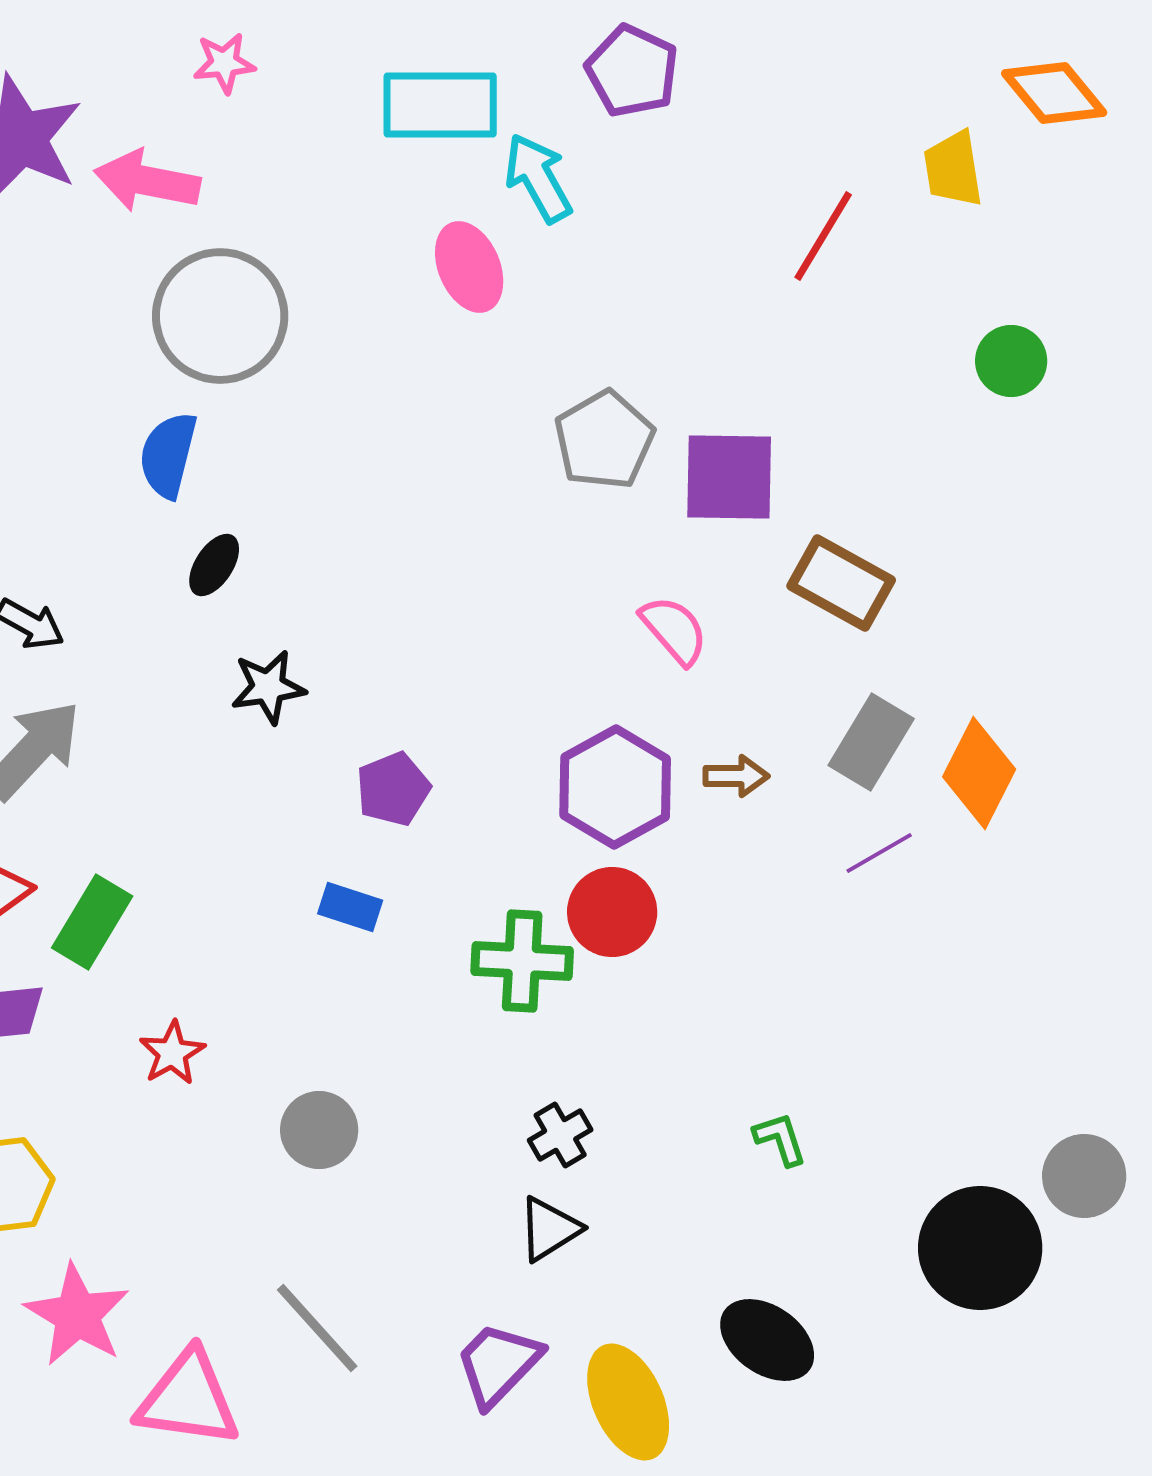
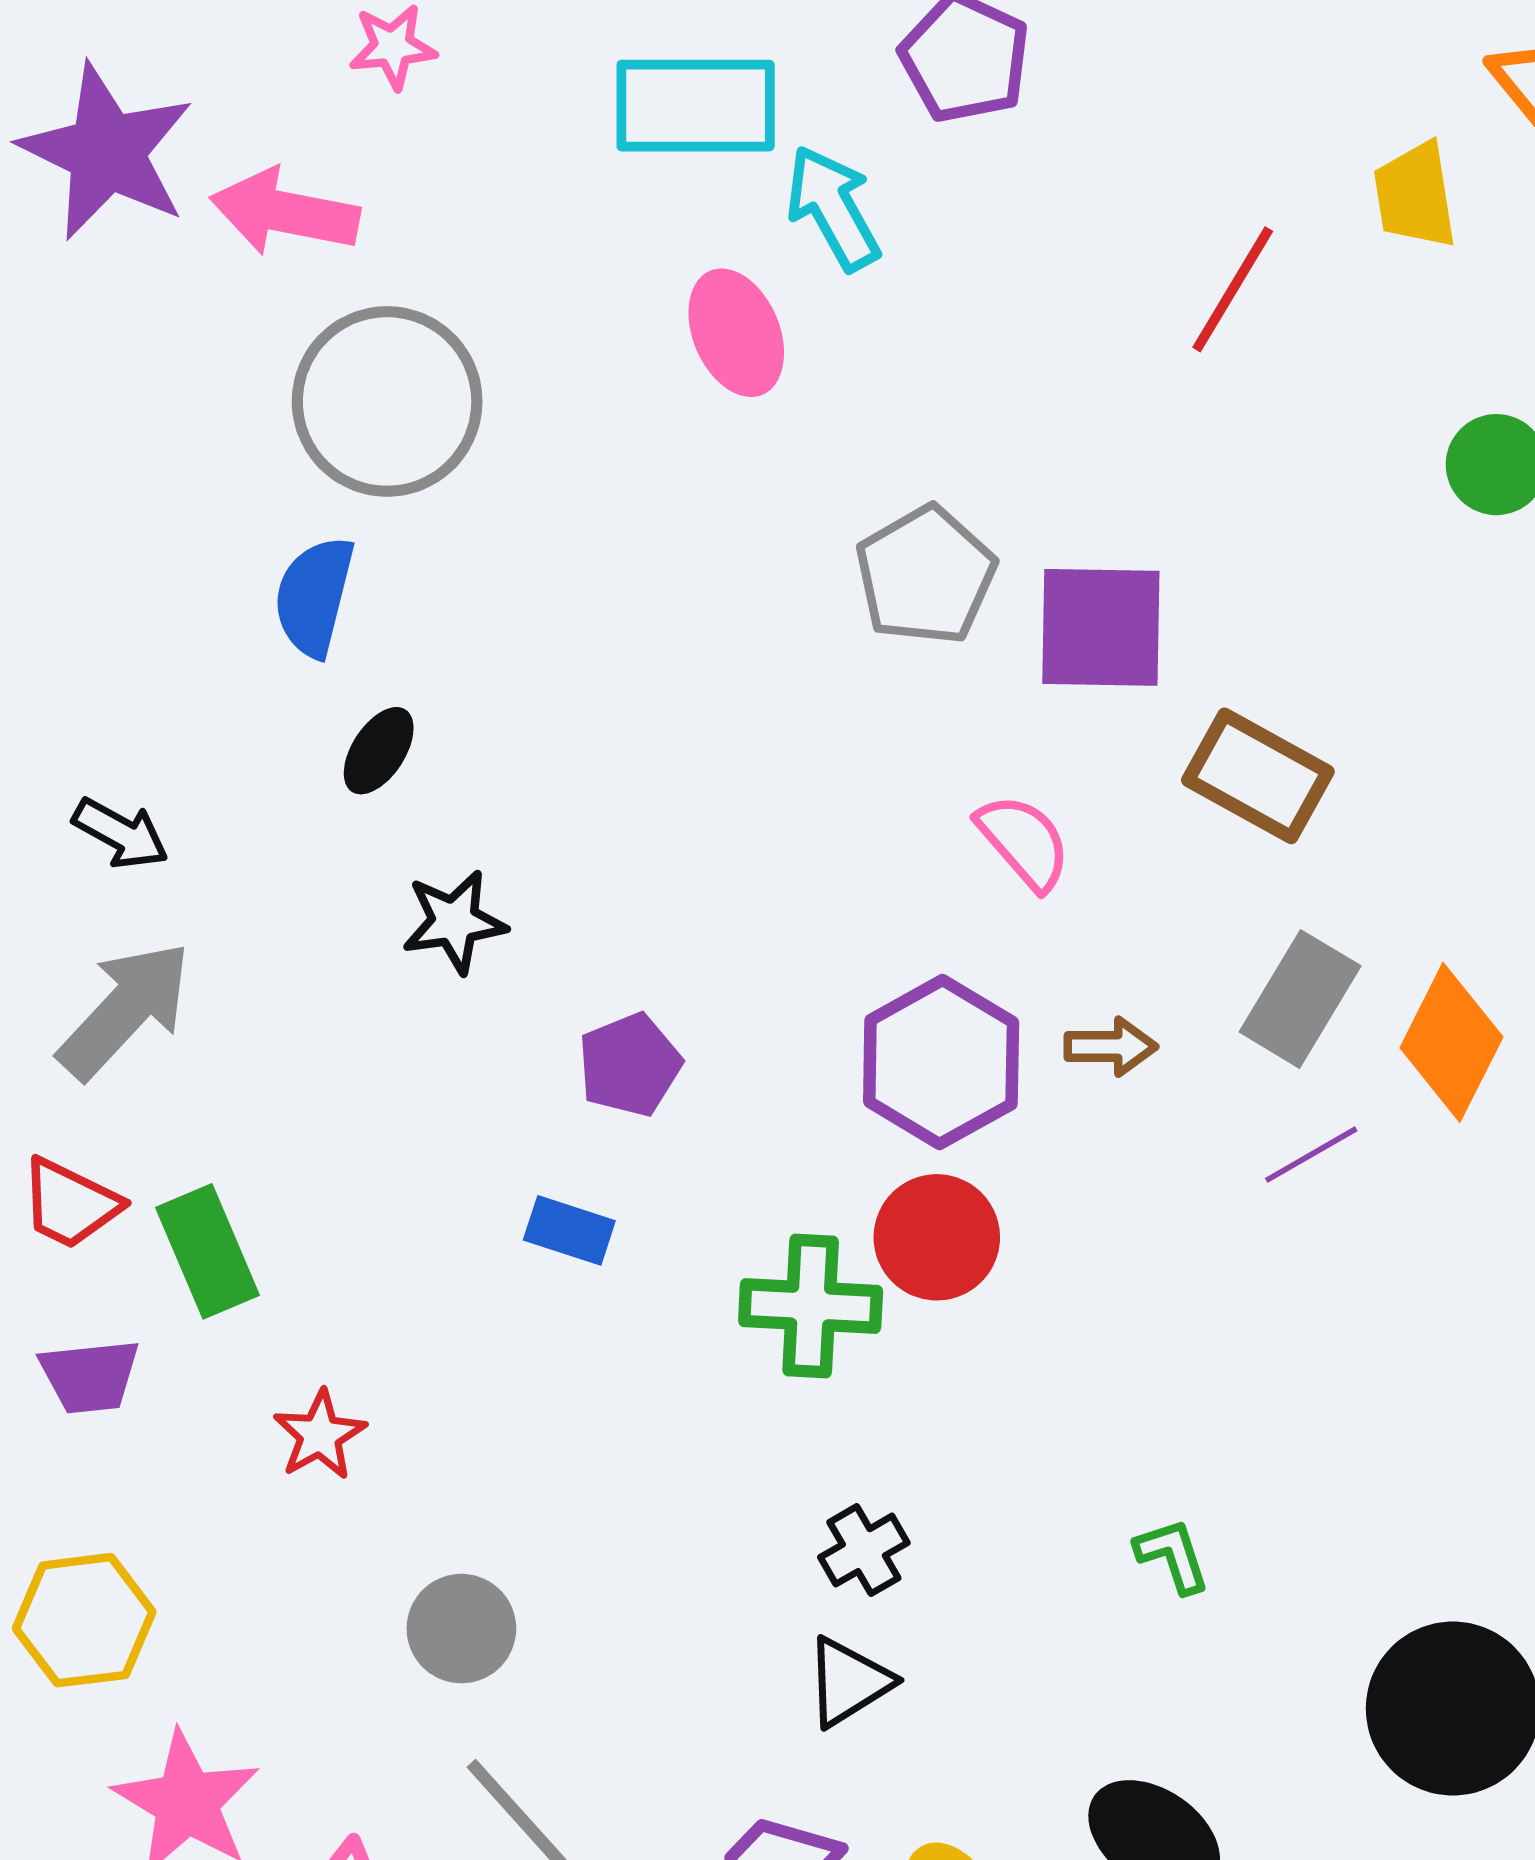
green rectangle: (92, 922) -> (208, 1251), turned -54
gray circle: (319, 1130) -> (461, 1629), moved

